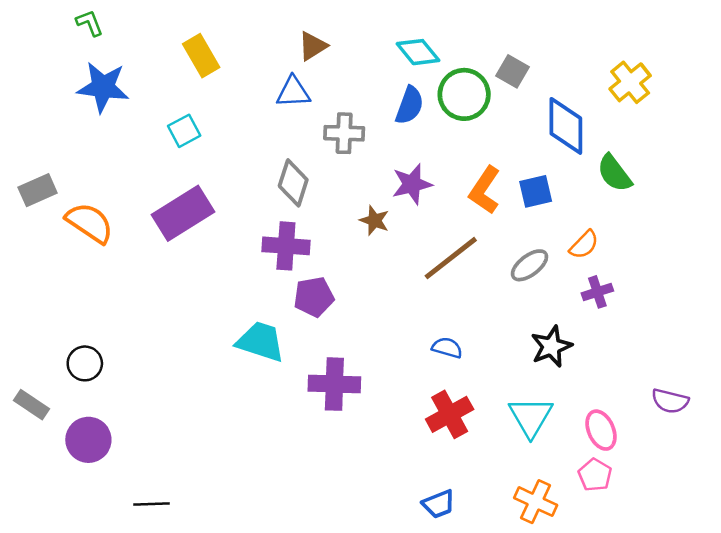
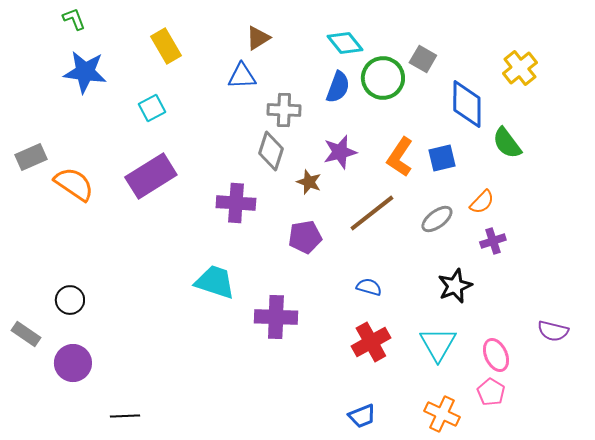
gray diamond: (293, 183) -> (271, 151), moved
purple pentagon: (314, 297) -> (305, 237), moved

